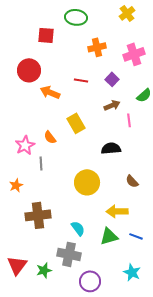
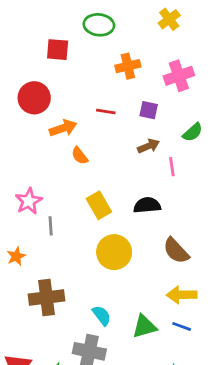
purple square: (112, 79) -> (149, 110), turned -32
orange arrow: (50, 92) -> (63, 128), turned 138
yellow rectangle: (76, 123) -> (99, 205), moved
orange semicircle: (50, 137) -> (80, 156), moved
brown semicircle: (132, 181) -> (176, 251), size x1.5
yellow arrow: (117, 211) -> (182, 295), moved

